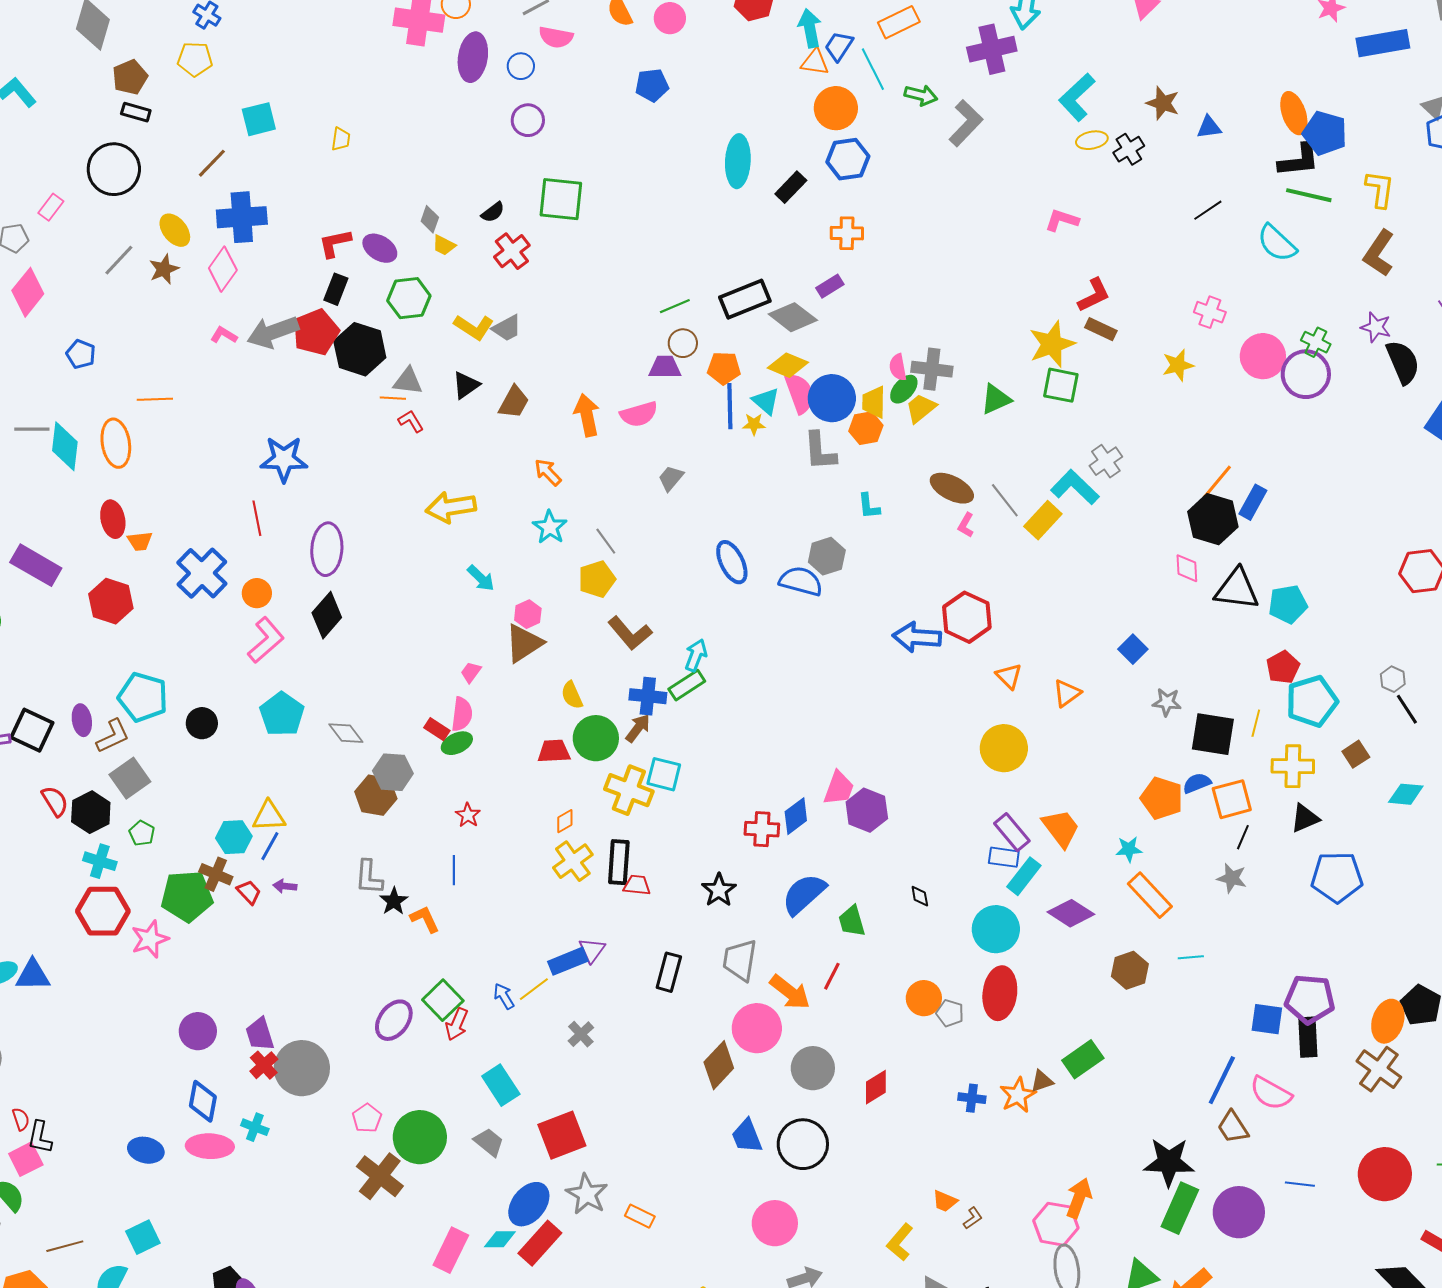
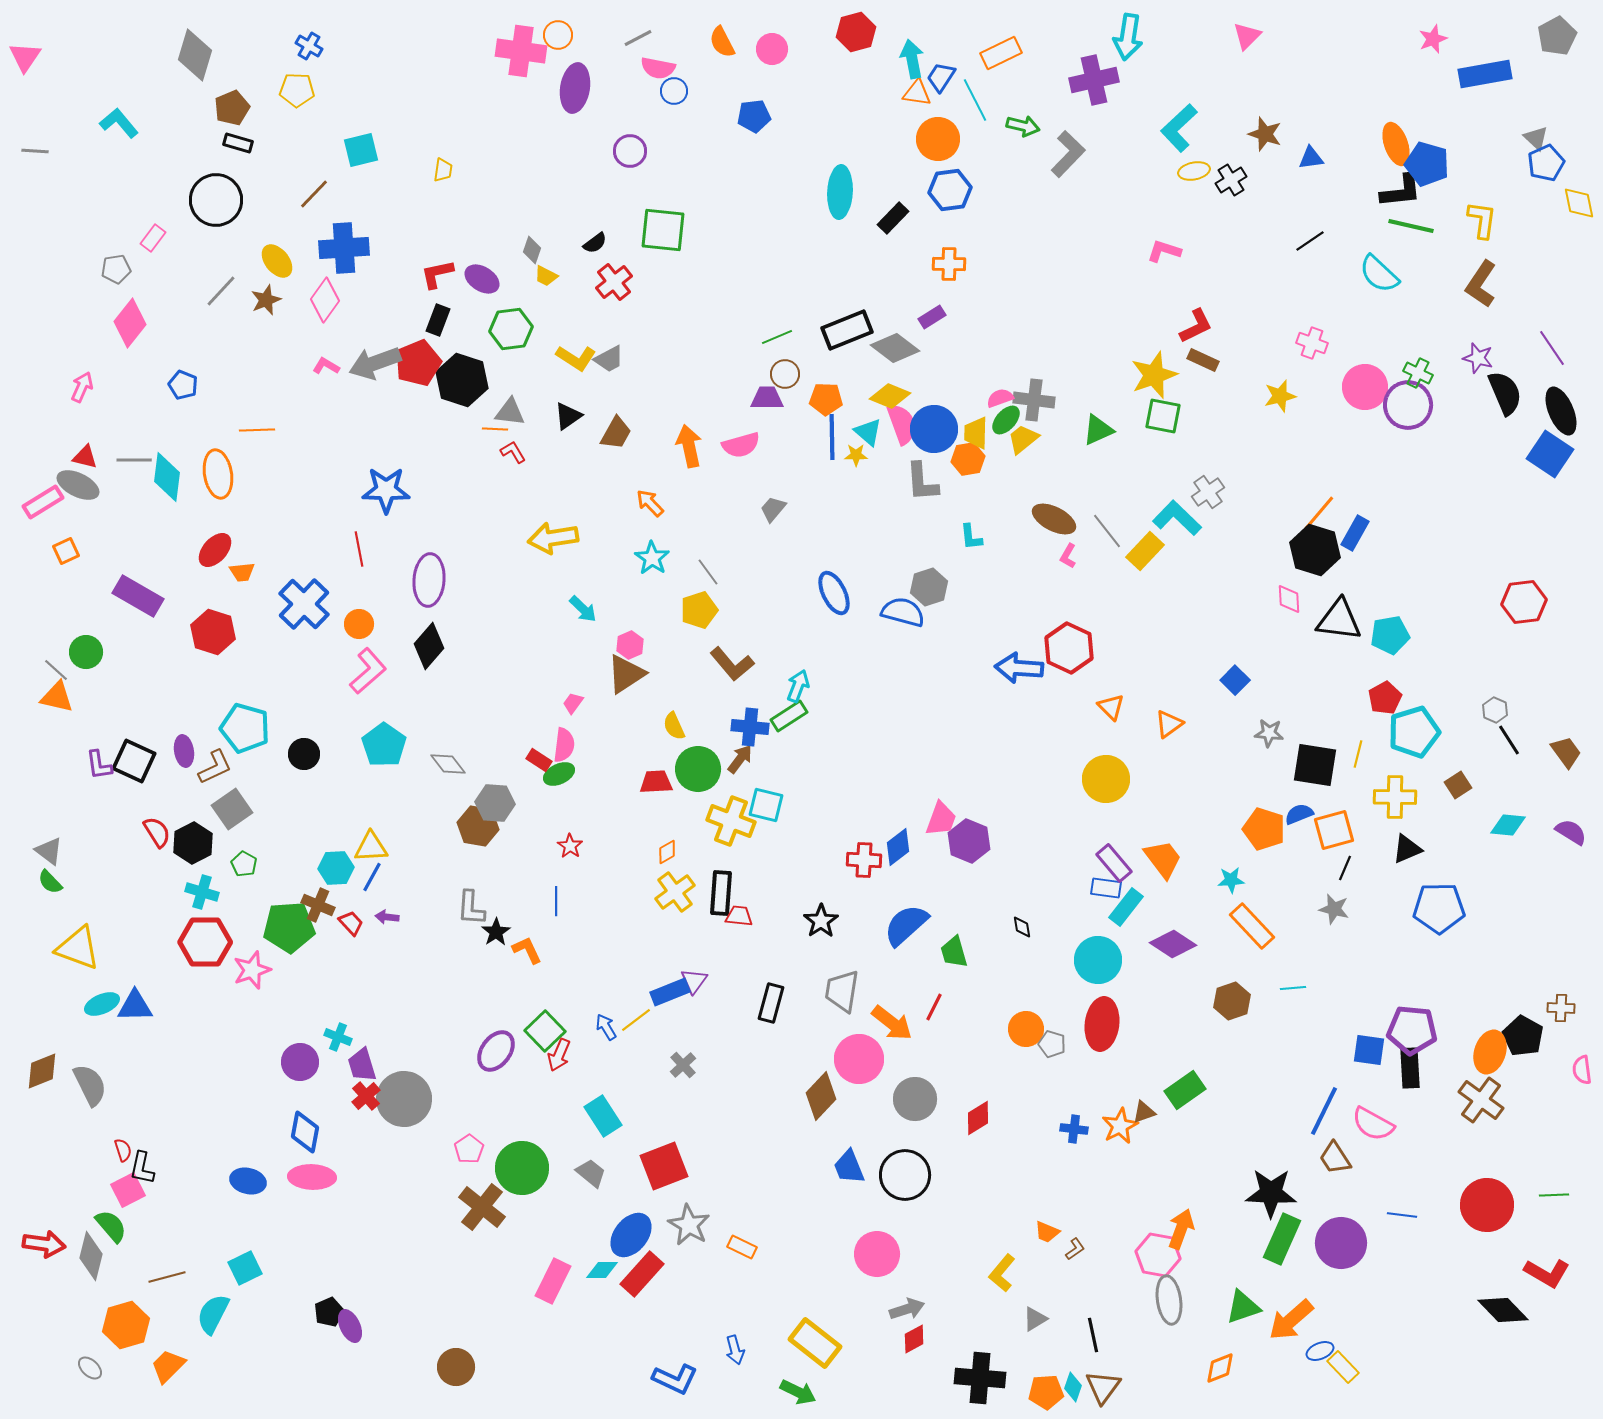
blue circle: (521, 66) -> (674, 91), moved
pink semicircle: (898, 367) -> (1000, 398), turned 80
red ellipse: (113, 519) -> (215, 550), turned 54
cyan cross: (255, 1127) -> (338, 1037), moved

